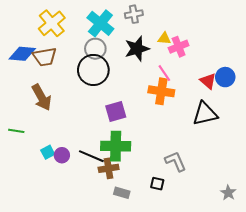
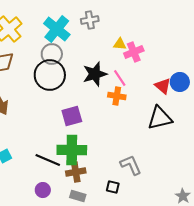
black star: (137, 49) -> (95, 74), moved
orange cross: (161, 91) -> (117, 96), size x0.7
purple circle: (62, 155) -> (43, 190), moved
brown cross: (109, 168) -> (76, 172), moved

